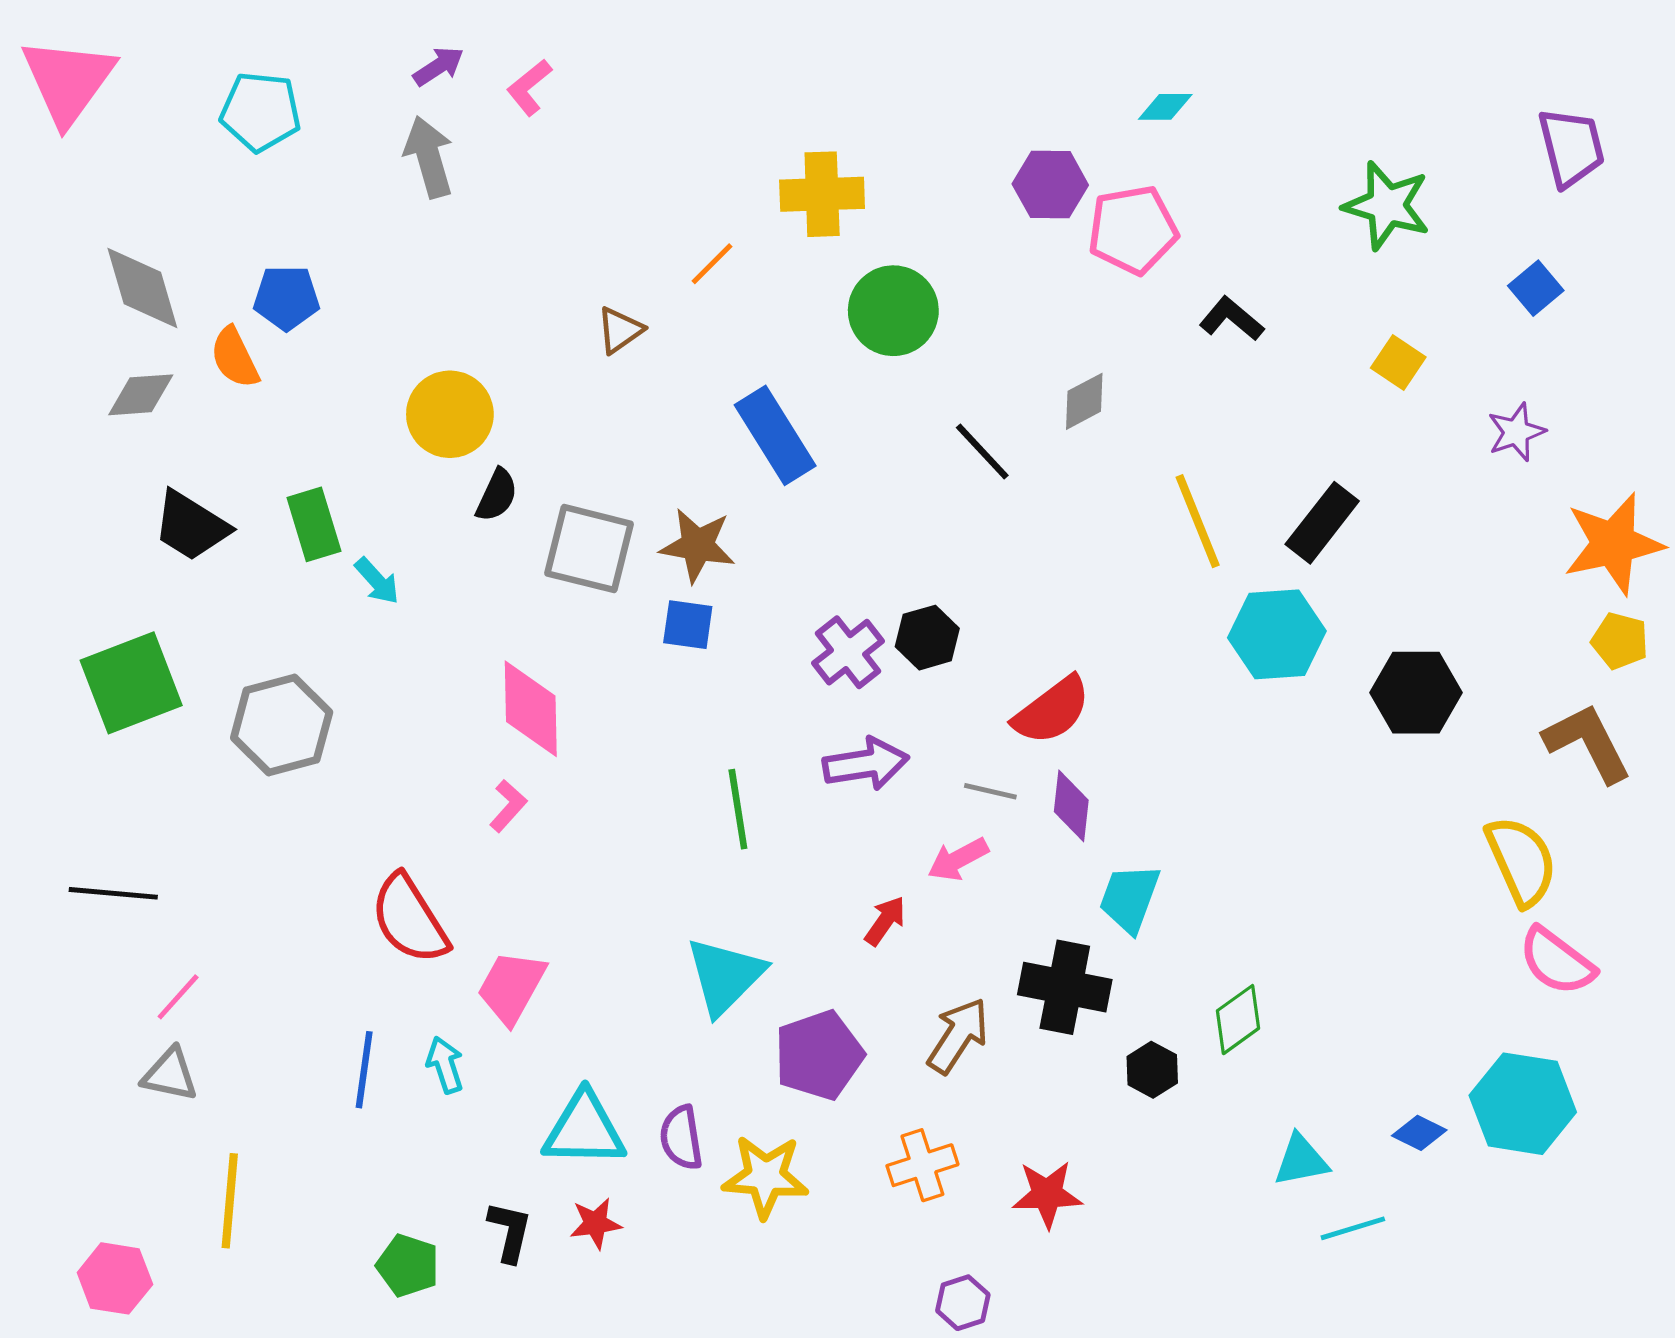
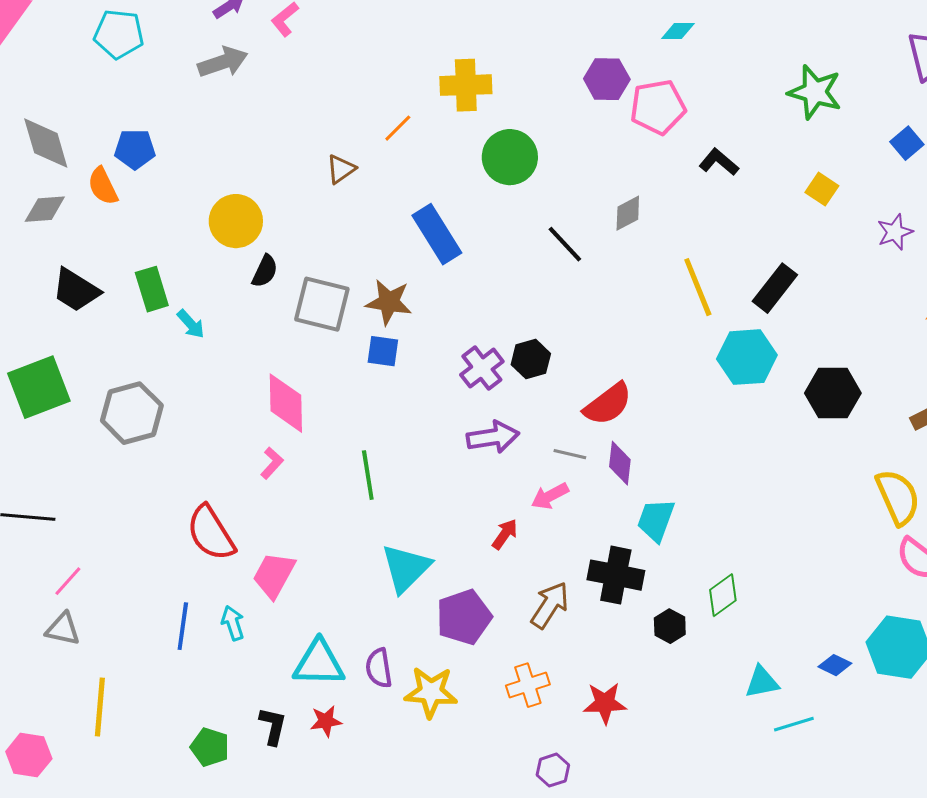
gray arrow: (429, 157) -> (223, 62), turned 87
green line: (738, 809) -> (368, 475), moved

